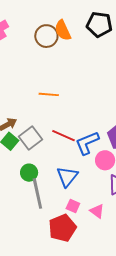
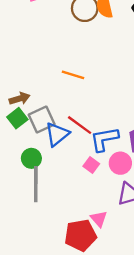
blue triangle: (67, 177) -> (57, 134), moved
pink square: (73, 206) -> (91, 165), moved
red pentagon: (62, 228) -> (81, 235), moved

